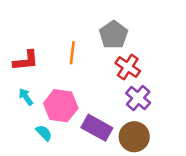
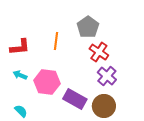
cyan arrow: (26, 97) -> (20, 75), turned -32
cyan semicircle: (44, 133) -> (21, 111), moved

